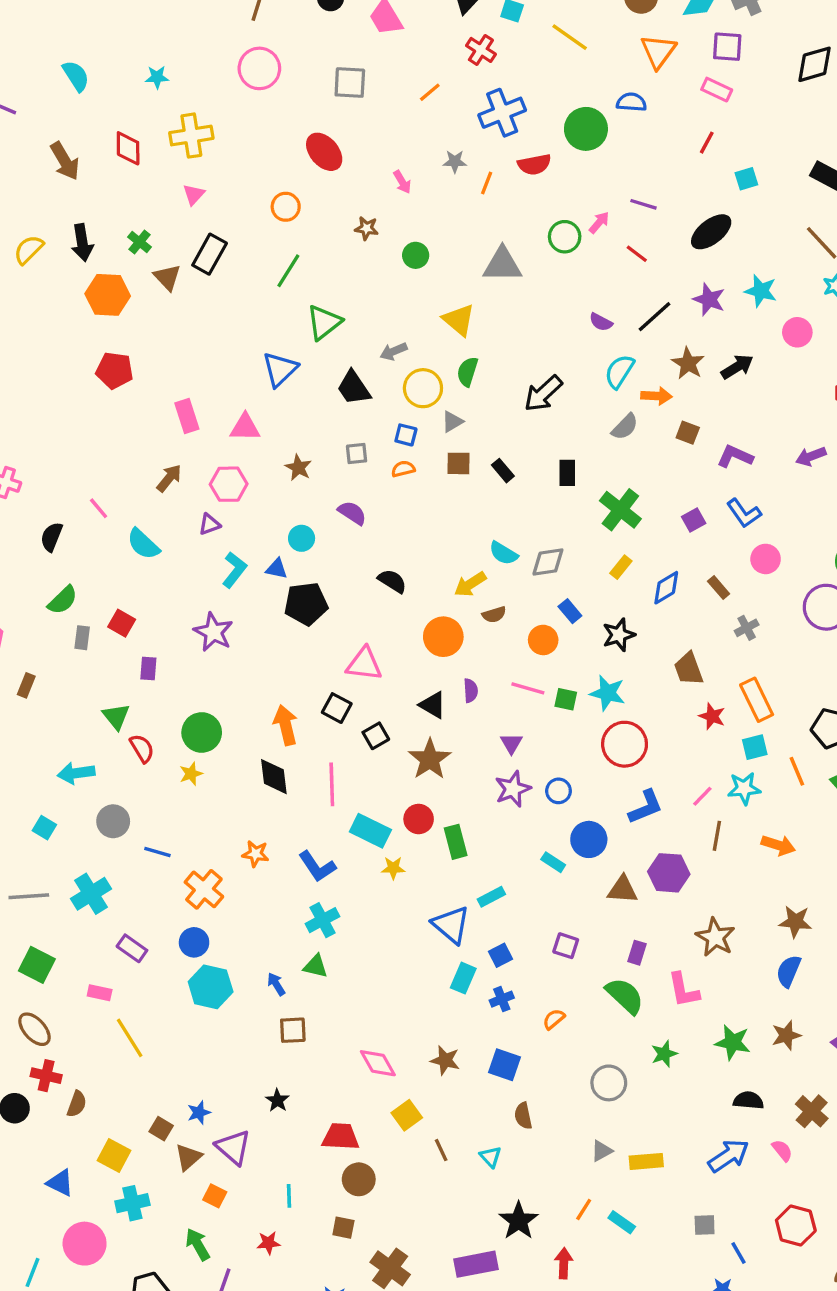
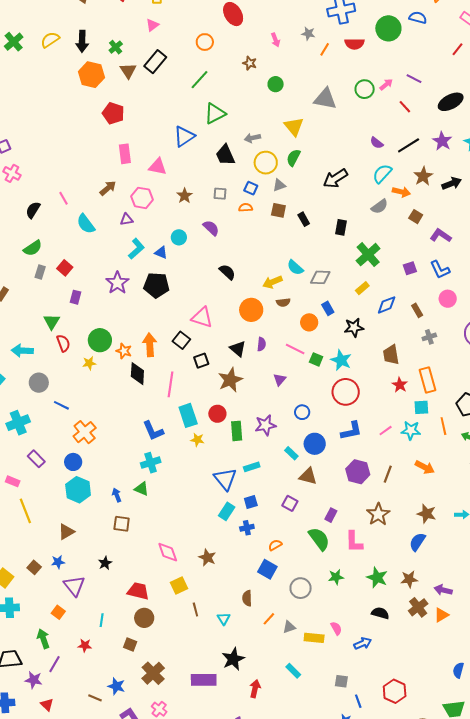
red pentagon: (115, 370) -> (113, 113), moved
black pentagon: (306, 604) -> (156, 285), moved
purple star: (513, 789) -> (265, 425), moved
cyan rectangle: (370, 831) -> (188, 415), turned 35
brown line: (717, 836) -> (388, 474), moved
orange star: (256, 854) -> (124, 351), moved
brown triangle: (623, 890) -> (308, 476), moved
blue square: (505, 1065) -> (267, 569), moved
brown cross: (812, 1111) -> (418, 607), moved
pink semicircle: (782, 1150) -> (336, 628), moved
blue arrow: (729, 1156) -> (363, 643), size x0.7
brown triangle: (188, 1157) -> (66, 532), moved
orange line: (584, 1210) -> (269, 619), moved

